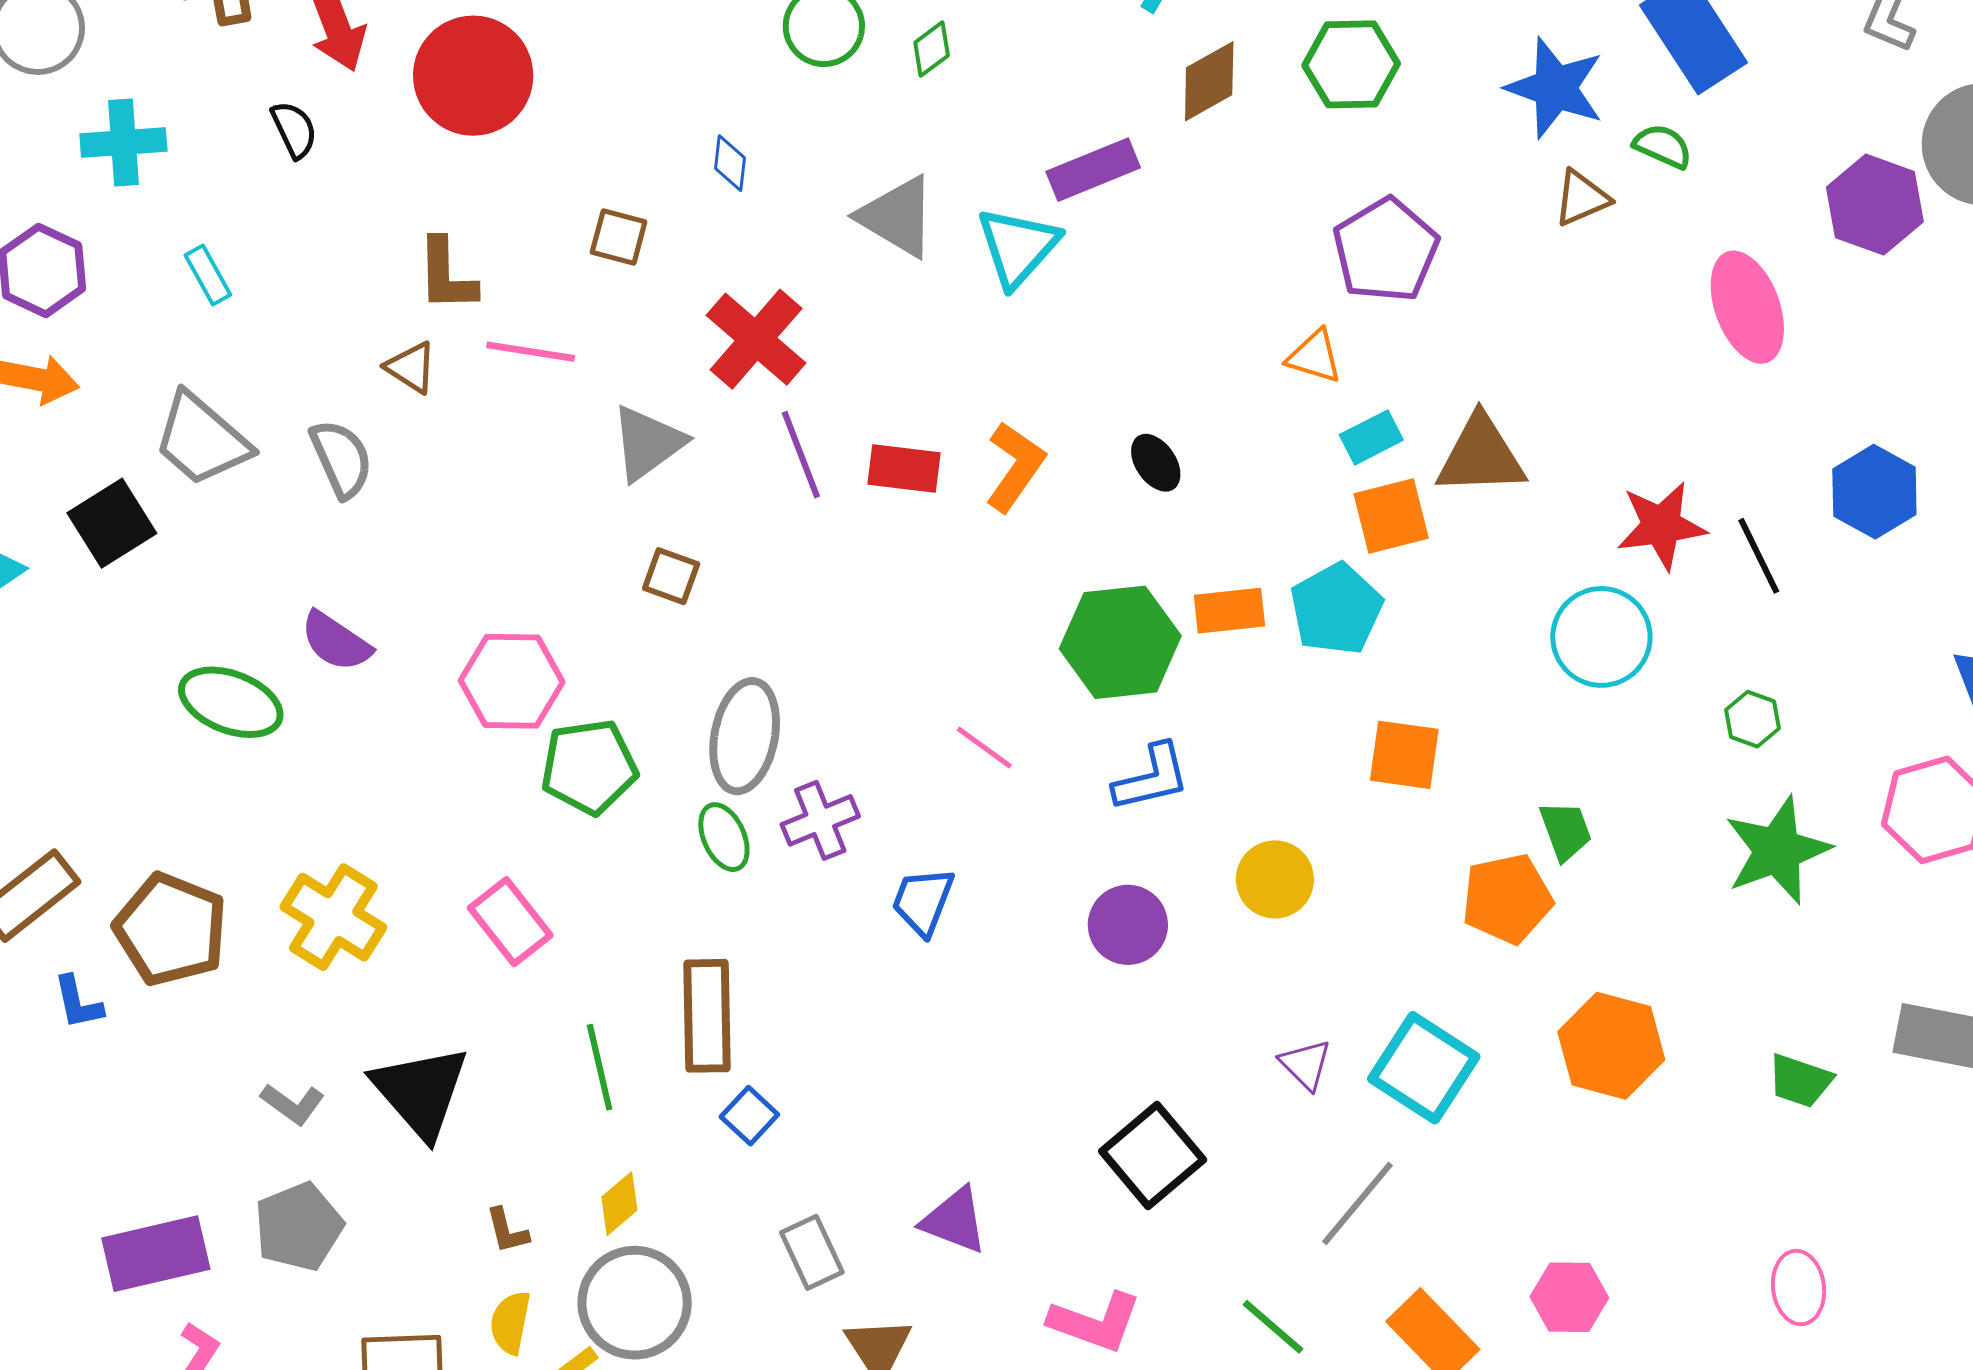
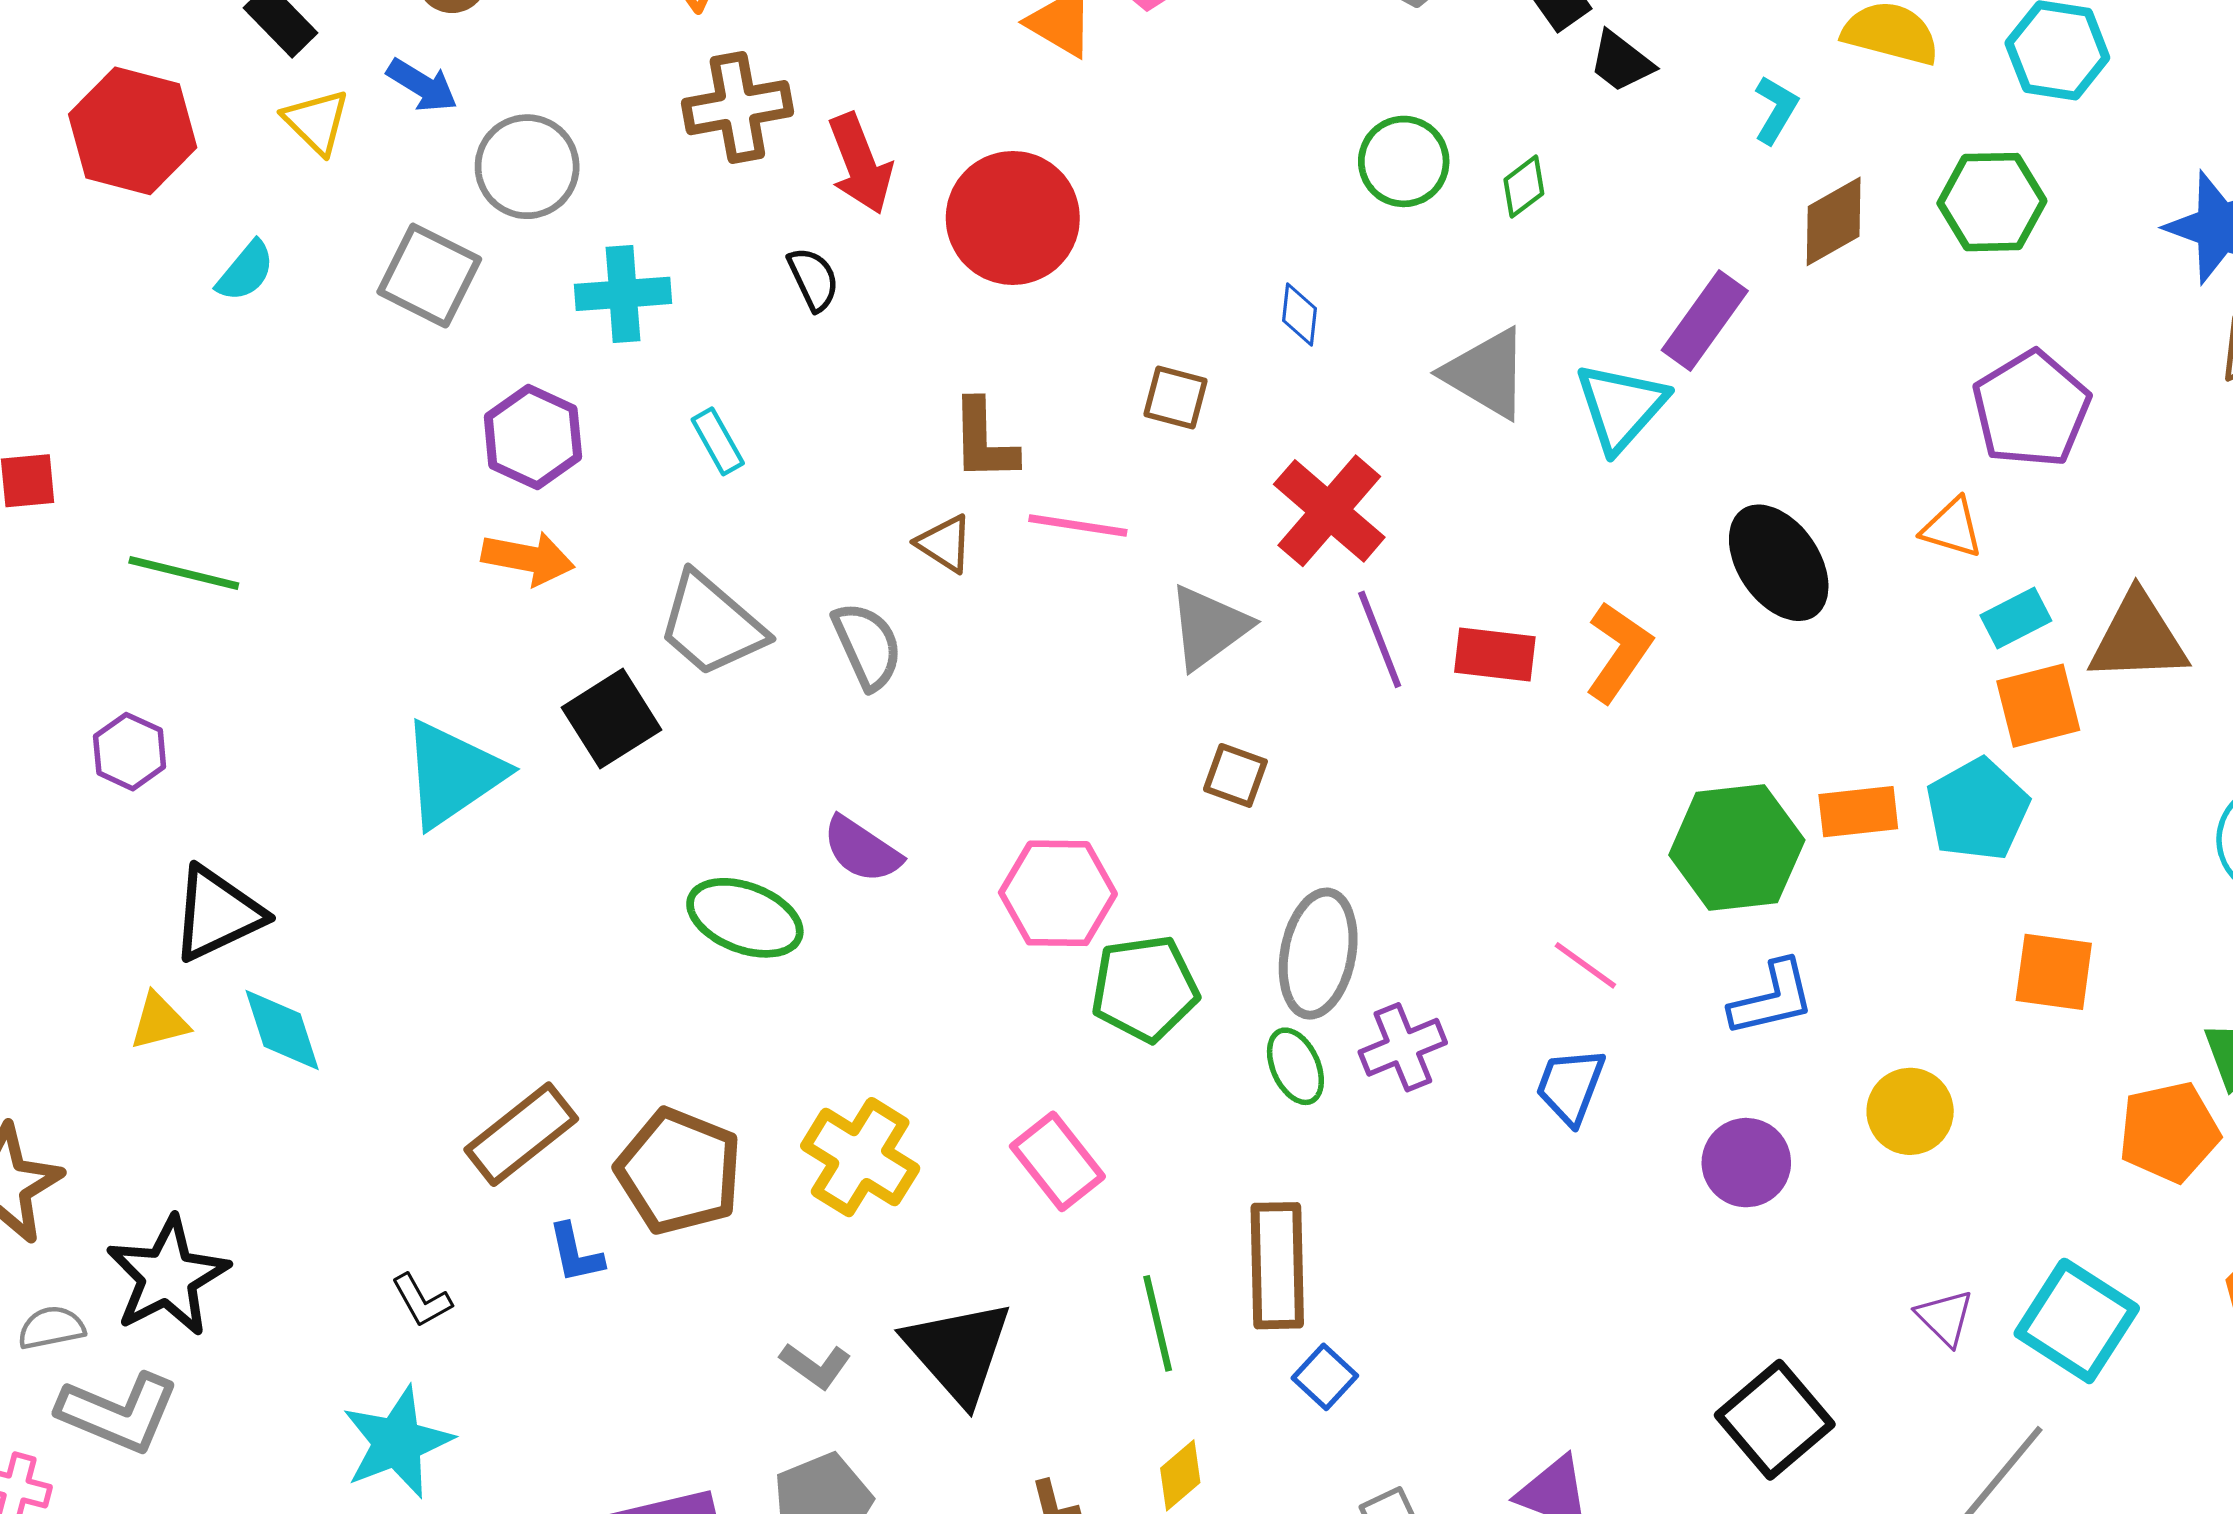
purple rectangle: (1093, 170) -> (1705, 320), turned -32
black ellipse: (1156, 463) -> (1779, 563), moved, size x1.8
blue trapezoid: (923, 901) -> (1570, 1086), moved

